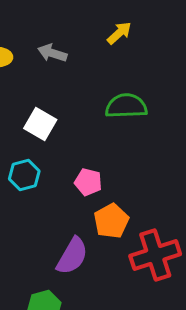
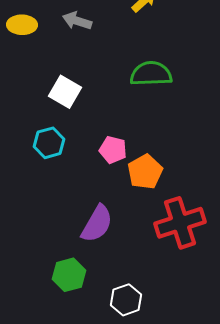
orange pentagon: (111, 221) -> (145, 172), moved

